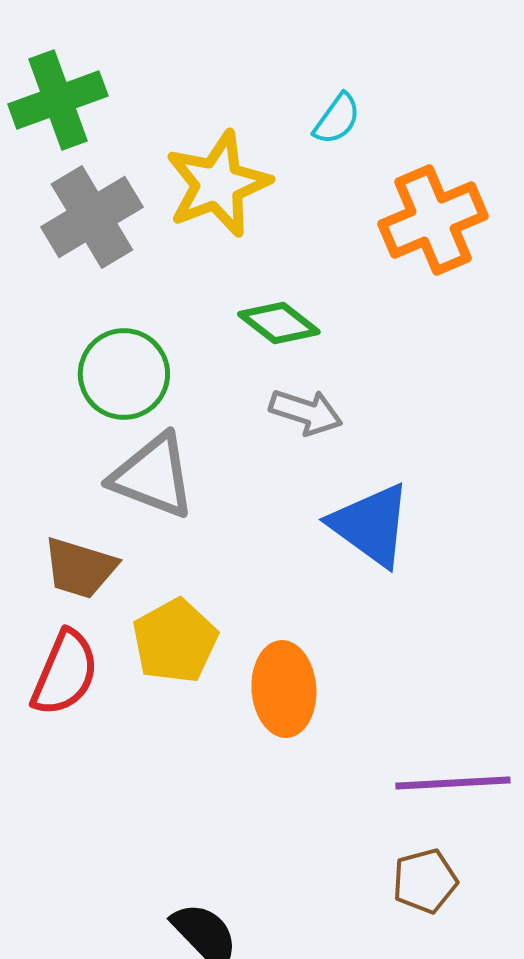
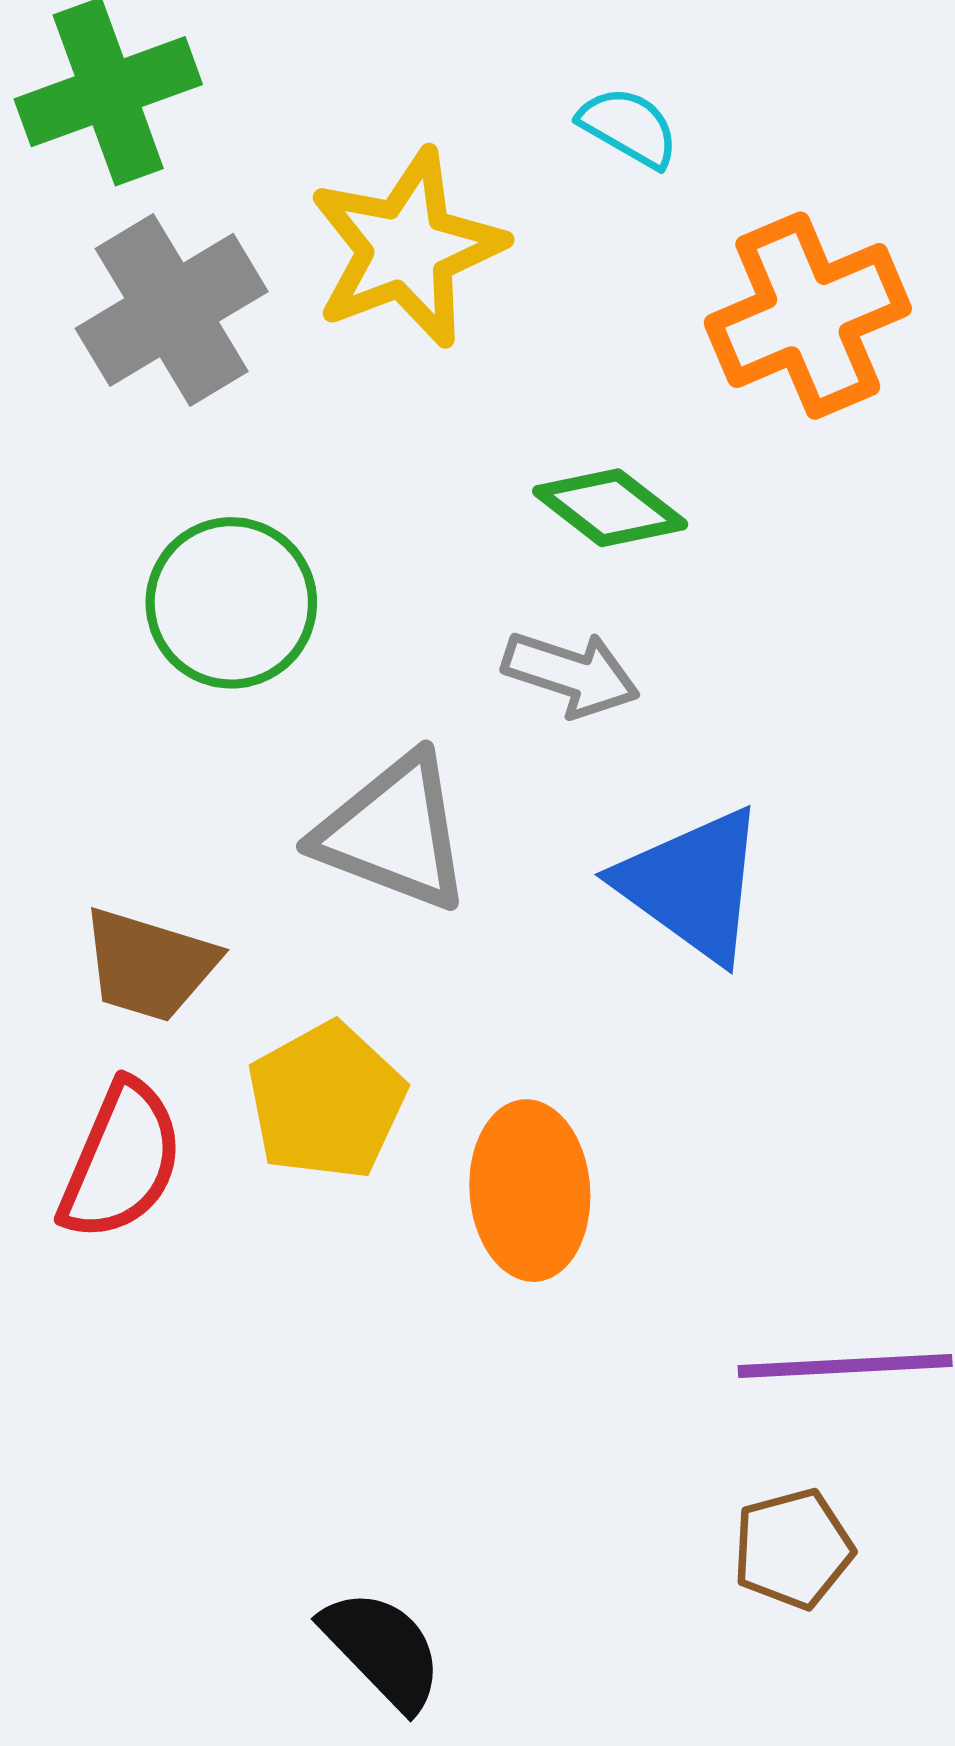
cyan semicircle: (337, 119) -> (629, 127), turned -96
green diamond: (279, 323) -> (610, 508), moved
gray triangle: (153, 476) -> (394, 832), moved

